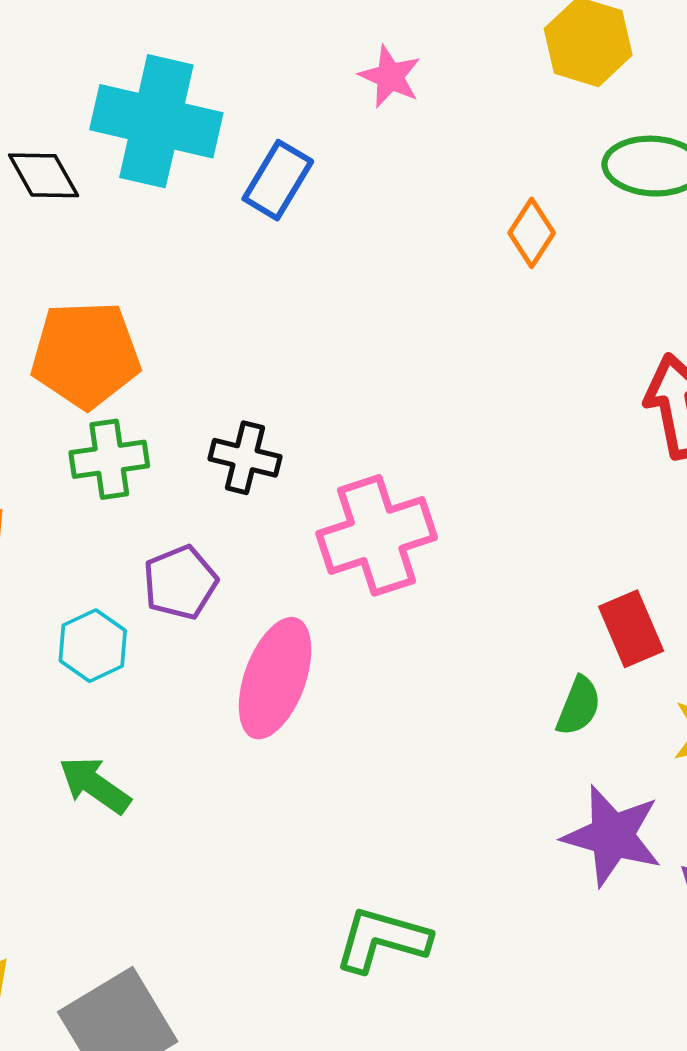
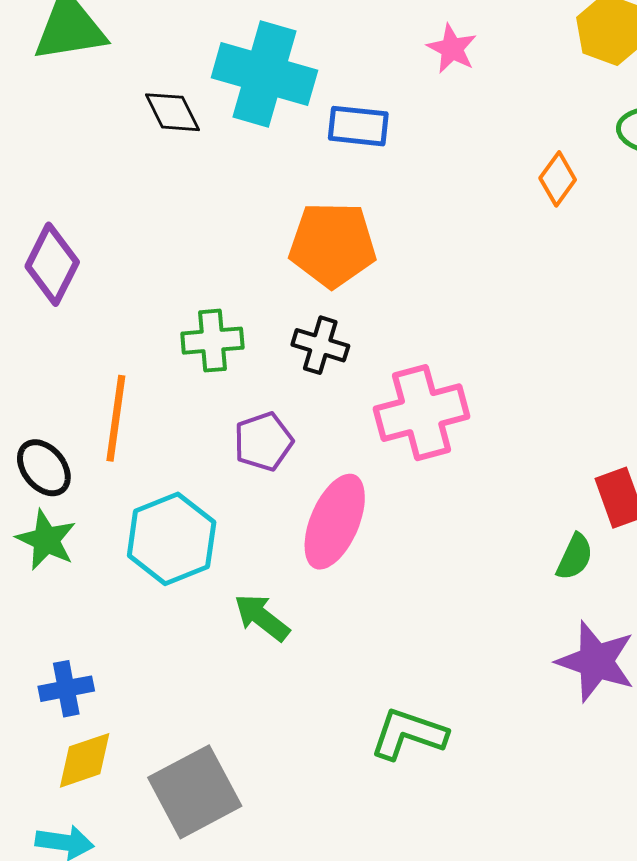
blue rectangle: (278, 180) -> (358, 126), turned 62
orange pentagon: (86, 355) -> (333, 245), moved
cyan hexagon: (93, 646) -> (172, 539), moved, size x1.6
green arrow: (95, 785) -> (262, 617), moved

